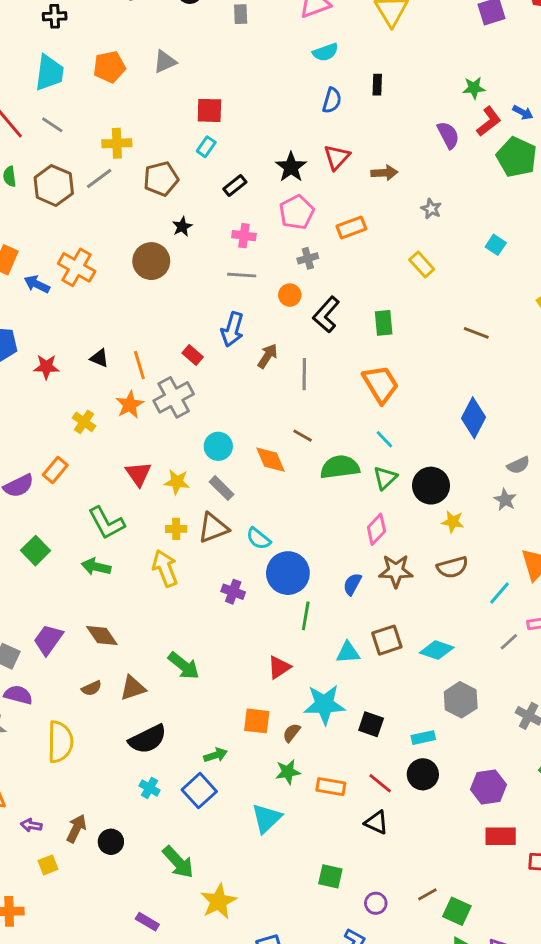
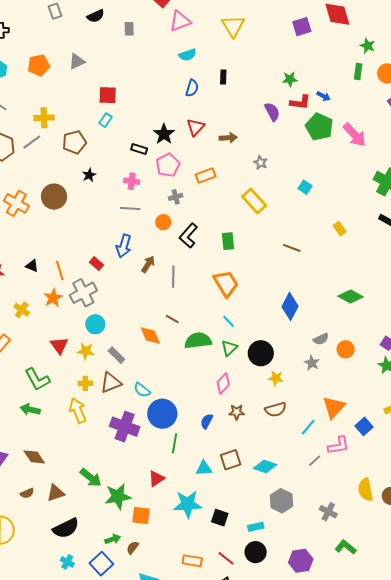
red L-shape: (489, 121) -> (300, 102), turned 45
black rectangle: (235, 185) -> (139, 149), moved, turned 56
brown circle: (151, 261) -> (54, 197), moved
yellow rectangle: (422, 265) -> (254, 201), size x1.4
cyan circle: (218, 446) -> (95, 324), moved
brown star: (396, 571) -> (237, 412), size x0.7
purple cross: (233, 592) -> (125, 427), size x1.8
brown semicircle: (292, 733) -> (133, 548), moved
green star: (288, 772) -> (118, 496), moved, size x1.5

